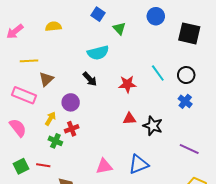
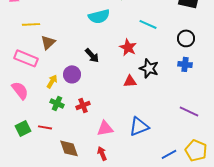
cyan line: (158, 73) -> (148, 24), moved, turned -30
black arrow: (90, 79) -> (92, 55), moved
red star: (127, 84) -> (128, 47), turned 30
blue cross: (185, 101) -> (185, 64), turned -32
purple circle: (71, 102) -> (72, 74), moved
black star: (153, 126) -> (149, 68), moved
red cross: (72, 129) -> (83, 105), moved

